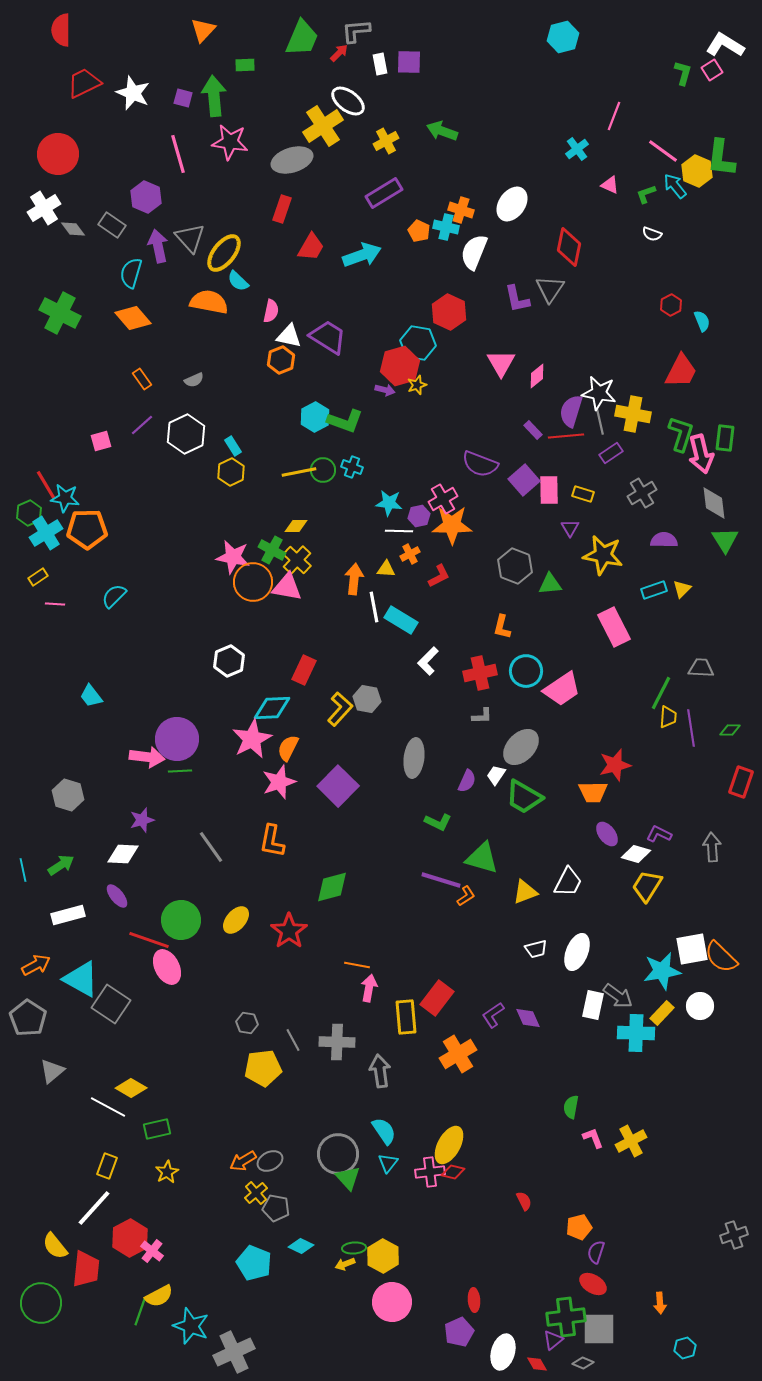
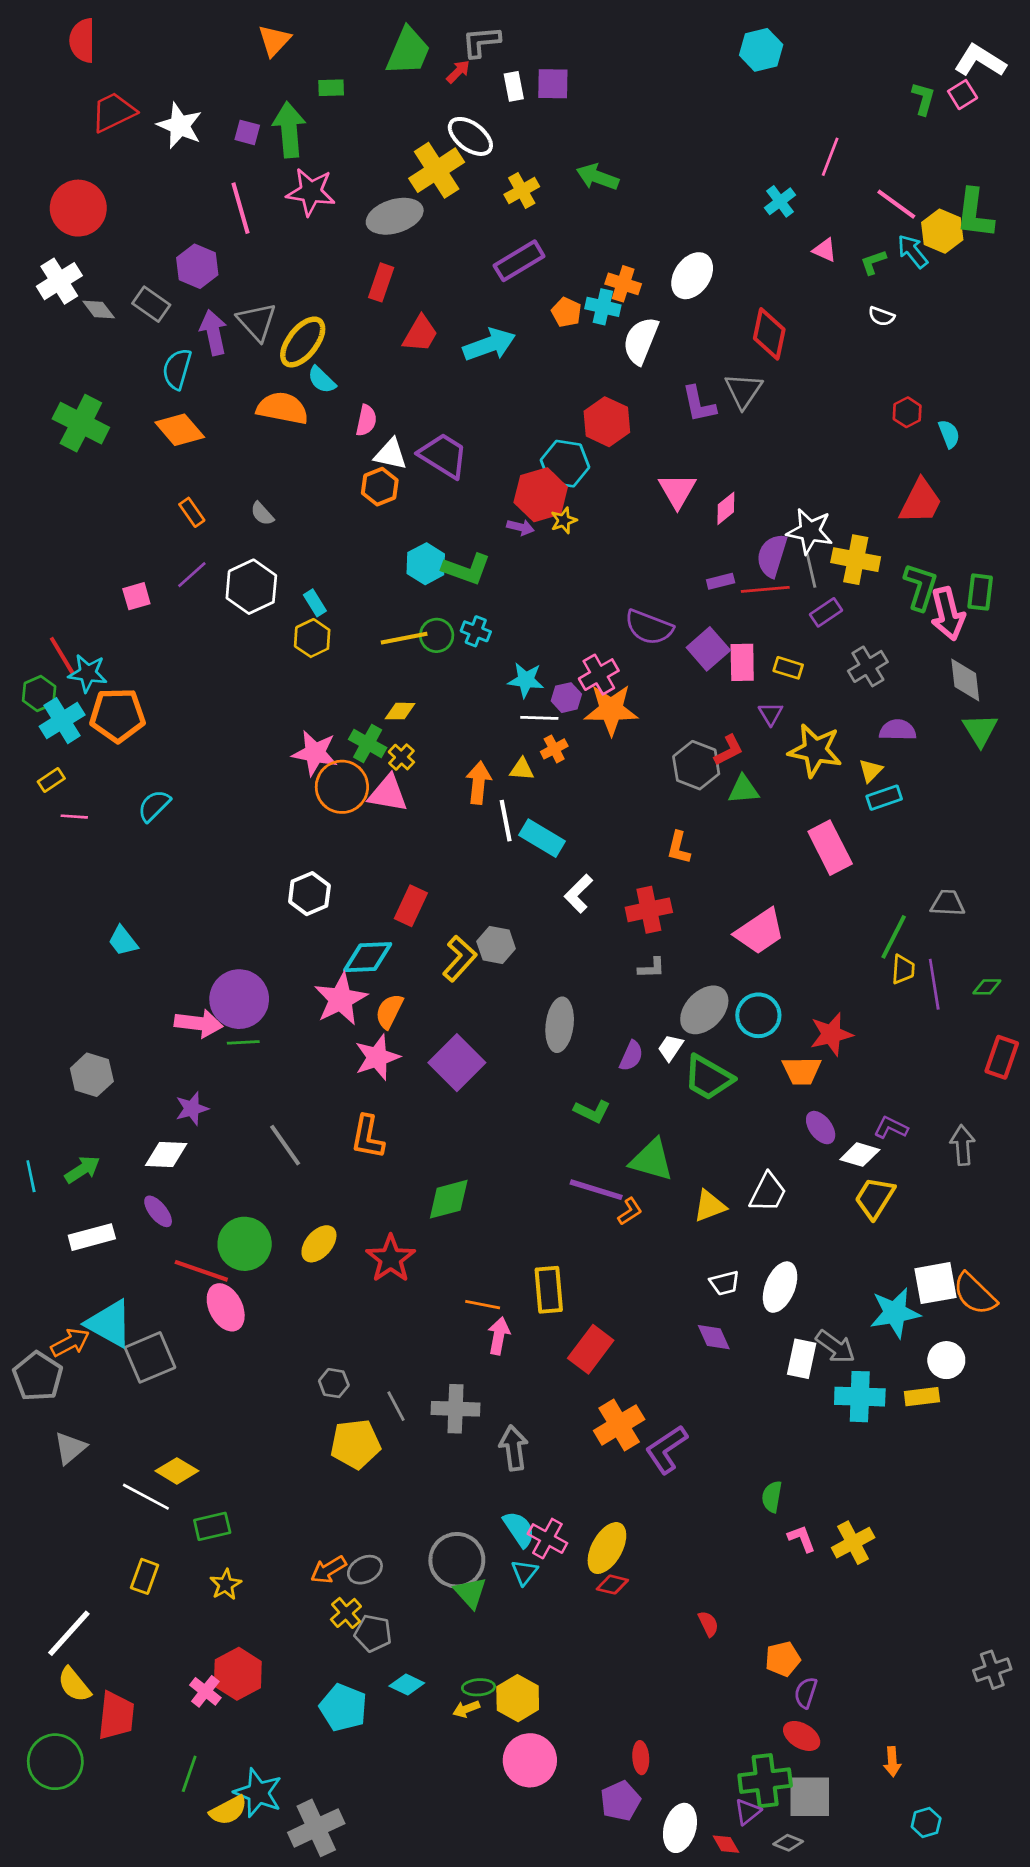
gray semicircle: (194, 380) -> (262, 514), turned 72
purple rectangle: (533, 430) -> (721, 581), turned -60
yellow cross: (297, 560) -> (401, 757), size x0.7
red L-shape: (439, 576) -> (729, 750), moved
yellow triangle: (682, 589) -> (871, 771), moved
cyan circle: (526, 671) -> (758, 1015), moved
orange arrow: (36, 965) -> (70, 1343), moved
gray square: (111, 1004) -> (150, 1357), turned 33
yellow rectangle: (662, 1013) -> (922, 1397), moved, turned 40
purple L-shape: (493, 1015) -> (666, 1449), moved, size x1.4
yellow rectangle: (406, 1017) -> (549, 1290), moved
purple diamond: (528, 1018) -> (714, 1337), moved
pink cross: (430, 1172) -> (547, 1539), moved, turned 36
white line: (94, 1208) -> (69, 1633), moved
red hexagon: (130, 1238) -> (238, 1674), moved
yellow semicircle: (159, 1296) -> (228, 1810), moved

